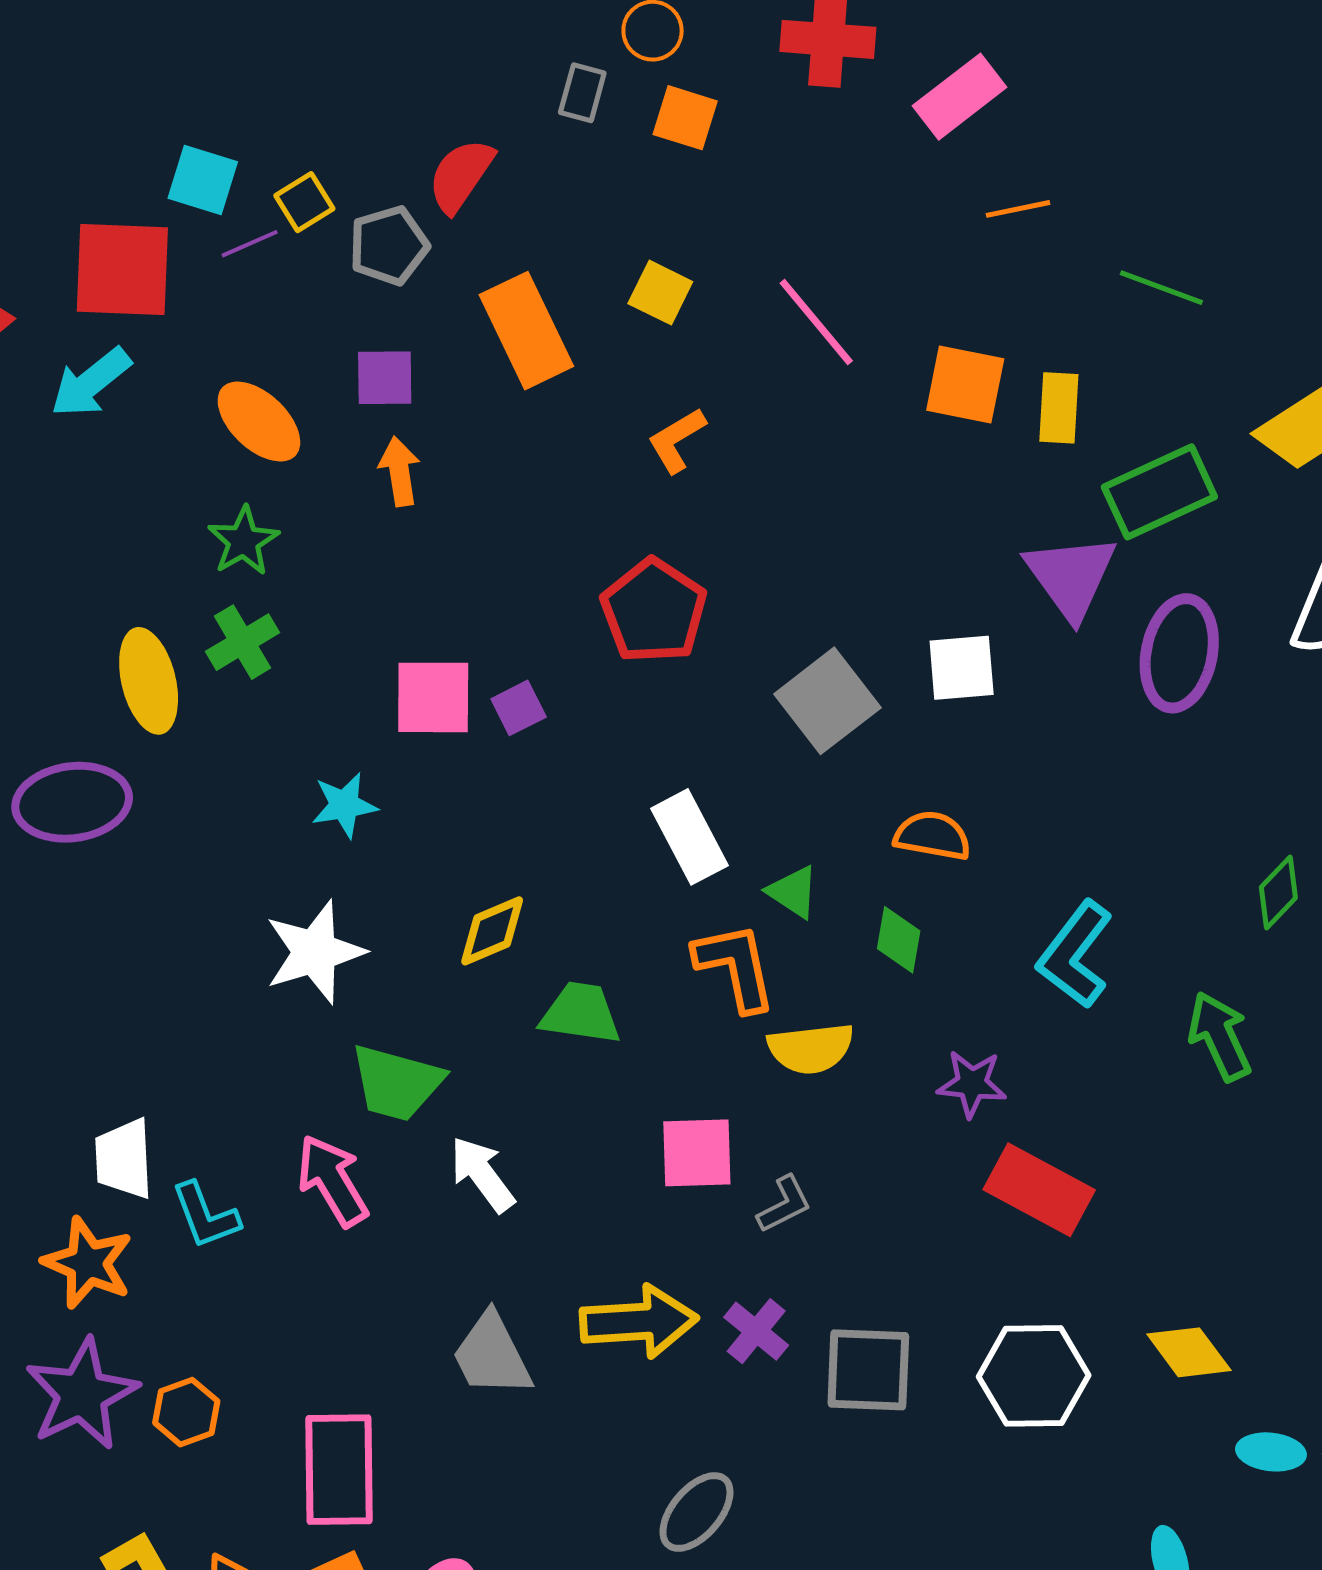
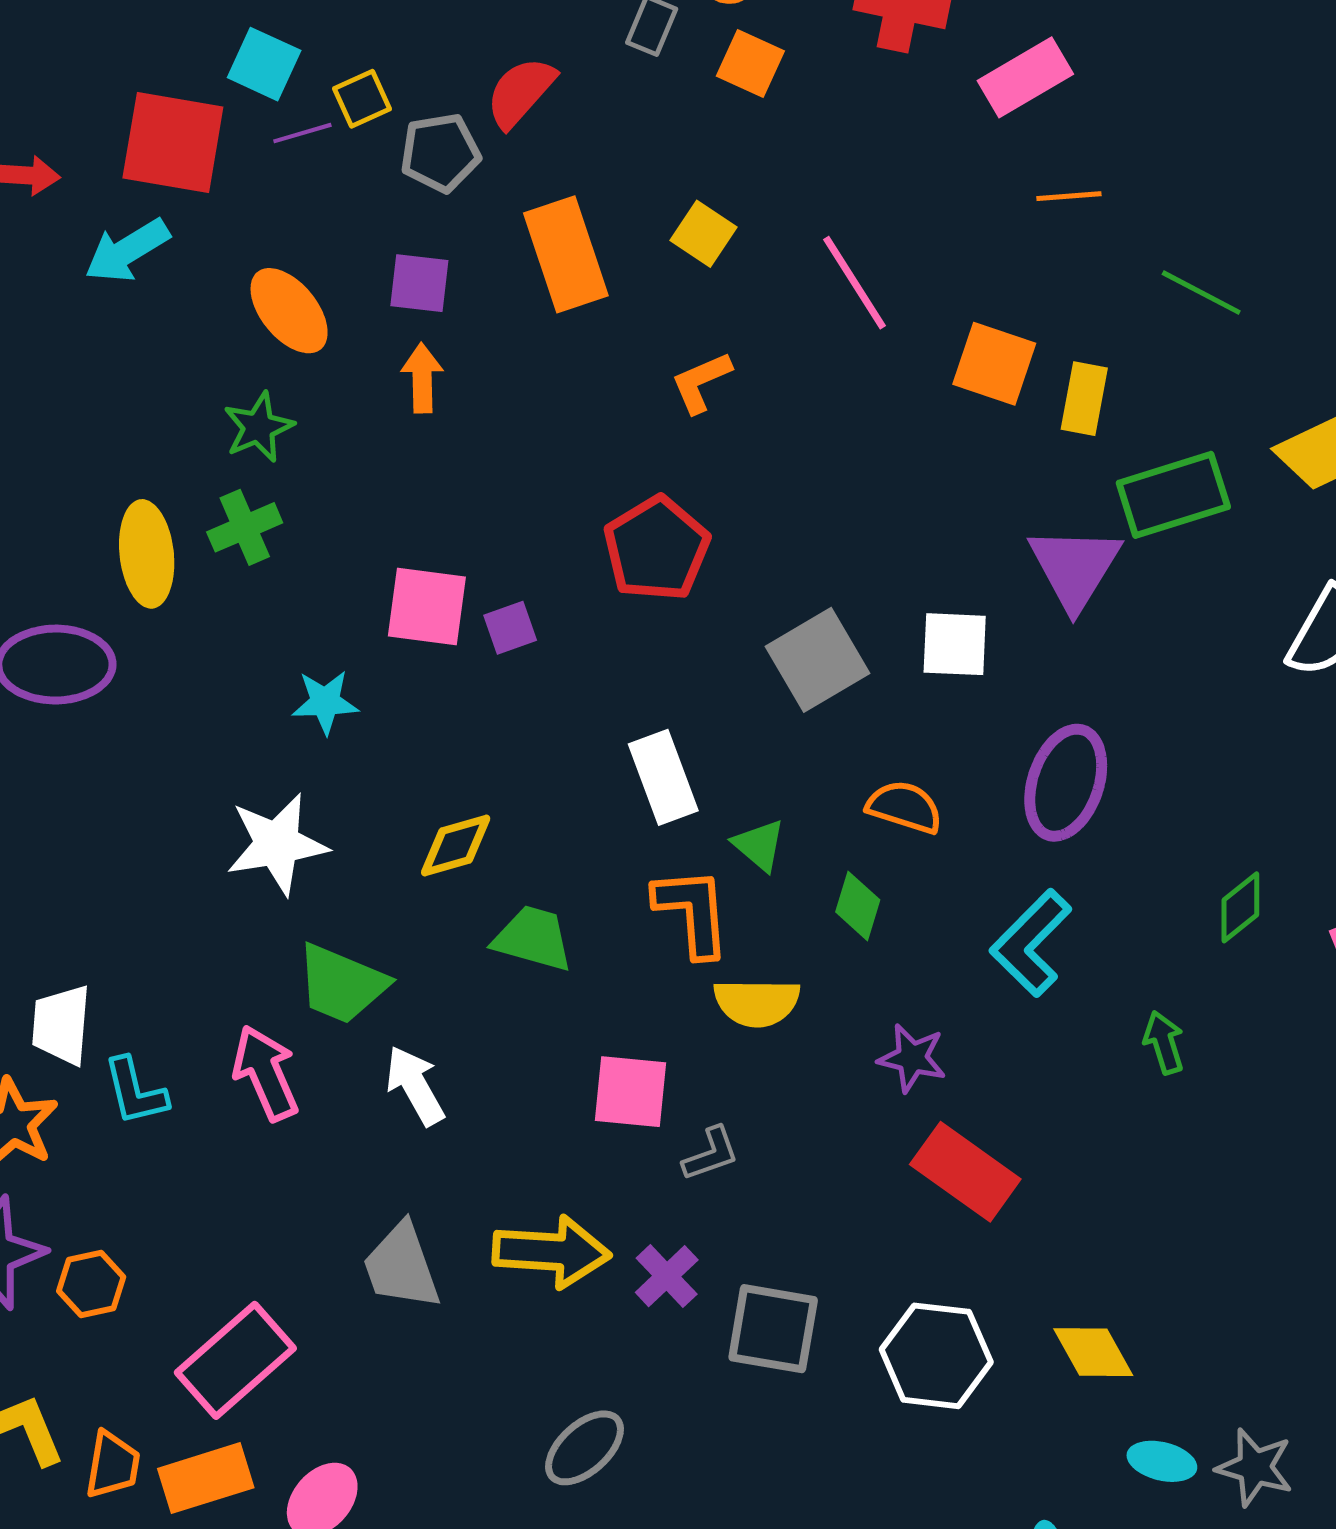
purple ellipse: (1179, 653) -> (1066, 783), moved
green arrow: (1220, 1036) -> (1164, 1043), size x0.7
pink rectangle: (339, 1470) -> (235, 1360), turned 42

